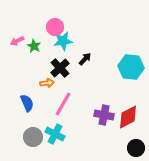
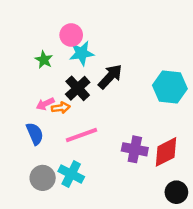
pink arrow: (17, 41) -> (45, 104), moved
black arrow: (85, 59) -> (110, 77), size x1.5
pink line: (63, 104) -> (82, 135), turned 40

